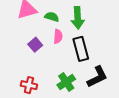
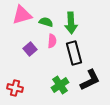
red cross: (29, 85) -> (15, 88), moved

